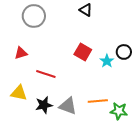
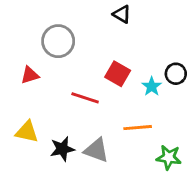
gray circle: (34, 16) -> (58, 41), moved
red line: (46, 74) -> (85, 98), moved
orange line: (98, 101) -> (138, 128), moved

